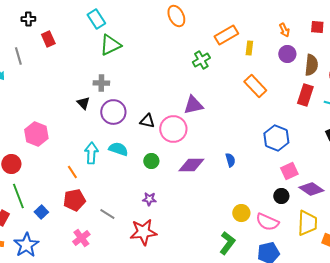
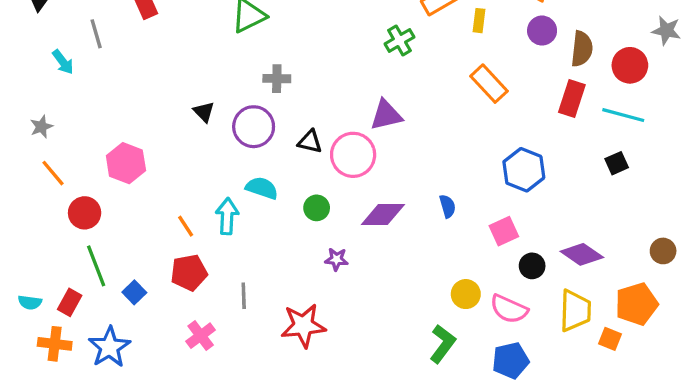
gray cross: (101, 83) -> (277, 79), moved
cyan arrow: (91, 153) -> (227, 216), moved
pink square: (289, 171) -> (504, 231), moved
purple star: (149, 199) -> (336, 259), moved
gray line: (107, 214) -> (244, 296), turned 56

